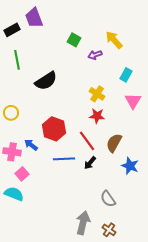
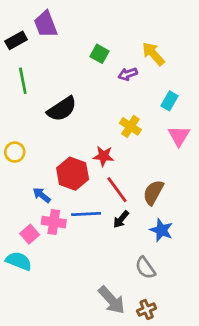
red star: (97, 116) -> (104, 156), moved
pink cross: (12, 152) -> (54, 222), moved
blue star: (130, 166) -> (161, 230), moved
gray arrow: (83, 223) -> (112, 300), turned 125
brown cross: (109, 230) -> (147, 309), turned 32

